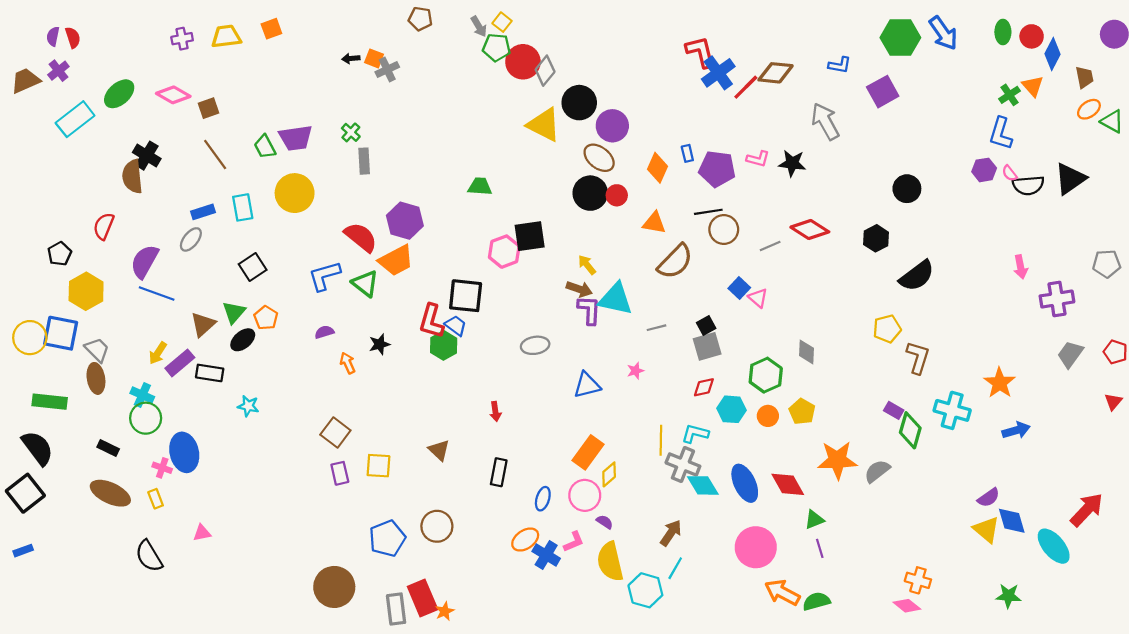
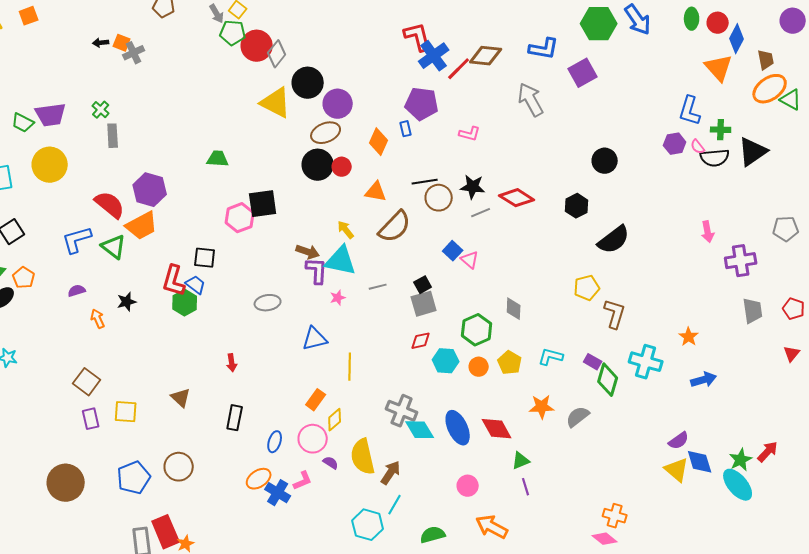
blue L-shape: (840, 65) -> (544, 49), size x1.4
orange triangle: (1033, 86) -> (719, 68), size x1.4
green cross: (1010, 95) -> (721, 130), moved, turned 36
orange ellipse: (1089, 109) -> (770, 89), size x1.6
green trapezoid: (265, 147) -> (23, 123), turned -35
brown ellipse: (599, 158) -> (326, 133), turned -60
black star: (792, 163) -> (473, 187), moved
purple pentagon: (717, 169) -> (422, 104), moved
yellow arrow: (587, 265) -> (346, 230), moved
black square: (466, 296) -> (205, 258), size x0.7
gray trapezoid: (1070, 354) -> (753, 311), turned 136
pink star: (635, 371) -> (338, 298), moved
orange star: (1000, 383) -> (689, 337), size x0.7
cyan L-shape: (695, 434) -> (551, 357), moved
yellow line: (661, 440) -> (350, 367), moved
orange rectangle: (588, 452) -> (316, 400), size x0.7
orange star: (837, 460) -> (542, 407), size x0.7
red arrow: (1087, 510) -> (768, 452), size x0.7
pink circle: (756, 547) -> (468, 486), size x0.6
yellow semicircle: (610, 562) -> (363, 457), moved
brown circle: (334, 587) -> (66, 483), moved
green star: (1008, 596) -> (741, 460), moved, turned -30
green semicircle: (816, 601) -> (433, 535), moved

